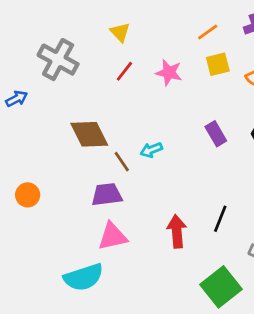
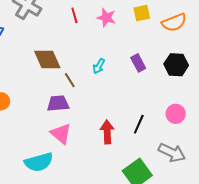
red line: (124, 71) -> (74, 15), turned -56
cyan arrow: (151, 150) -> (99, 66), moved, turned -42
pink triangle: (113, 236) -> (61, 134), turned 50

